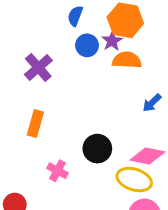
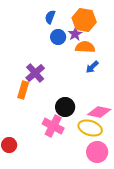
purple cross: (38, 67) -> (35, 73), moved
blue arrow: (152, 103) -> (92, 67), moved
pink cross: (58, 171) -> (53, 126), moved, size x1.5

